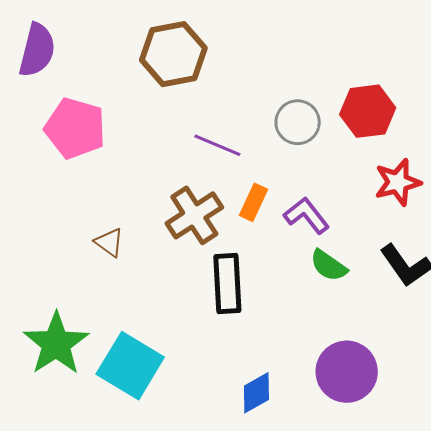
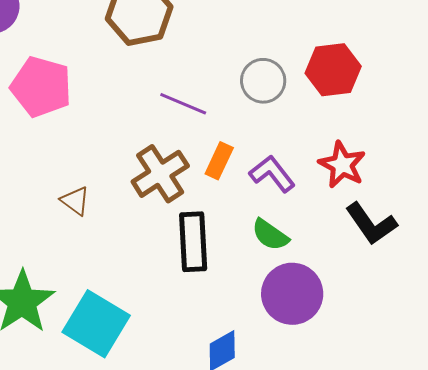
red star: (398, 182) -> (342, 165), moved, turned -30
green semicircle: (329, 265) -> (270, 235), moved
purple circle: (347, 372) -> (292, 294), moved

